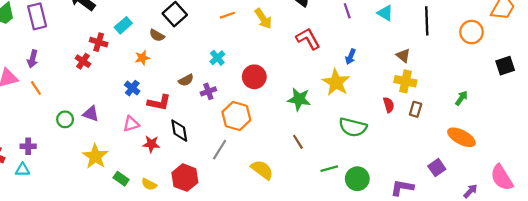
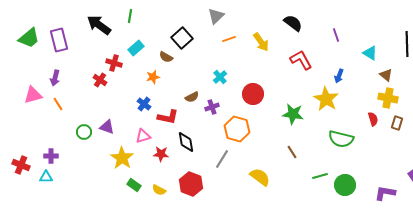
cyan triangle: (385, 13) -> (370, 53), moved
yellow star: (95, 156) -> (122, 158), moved

